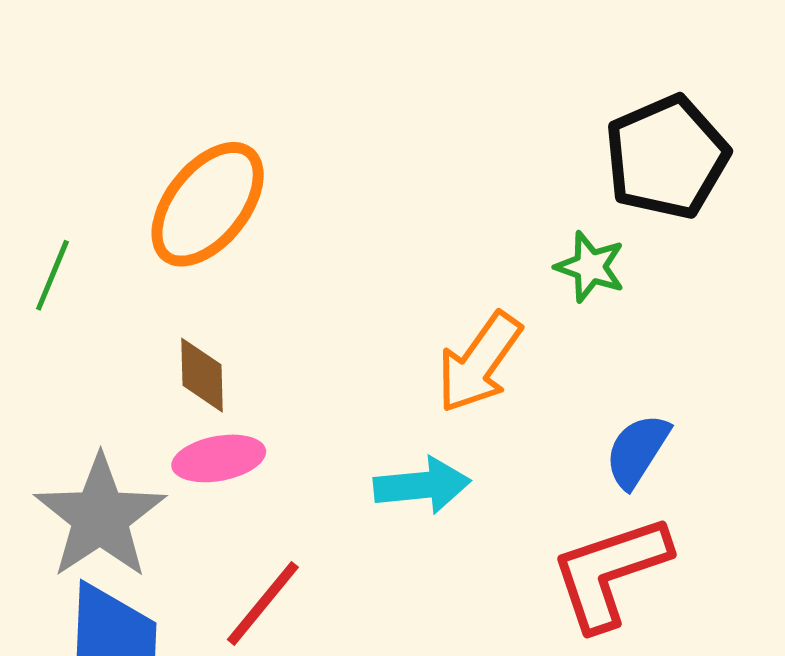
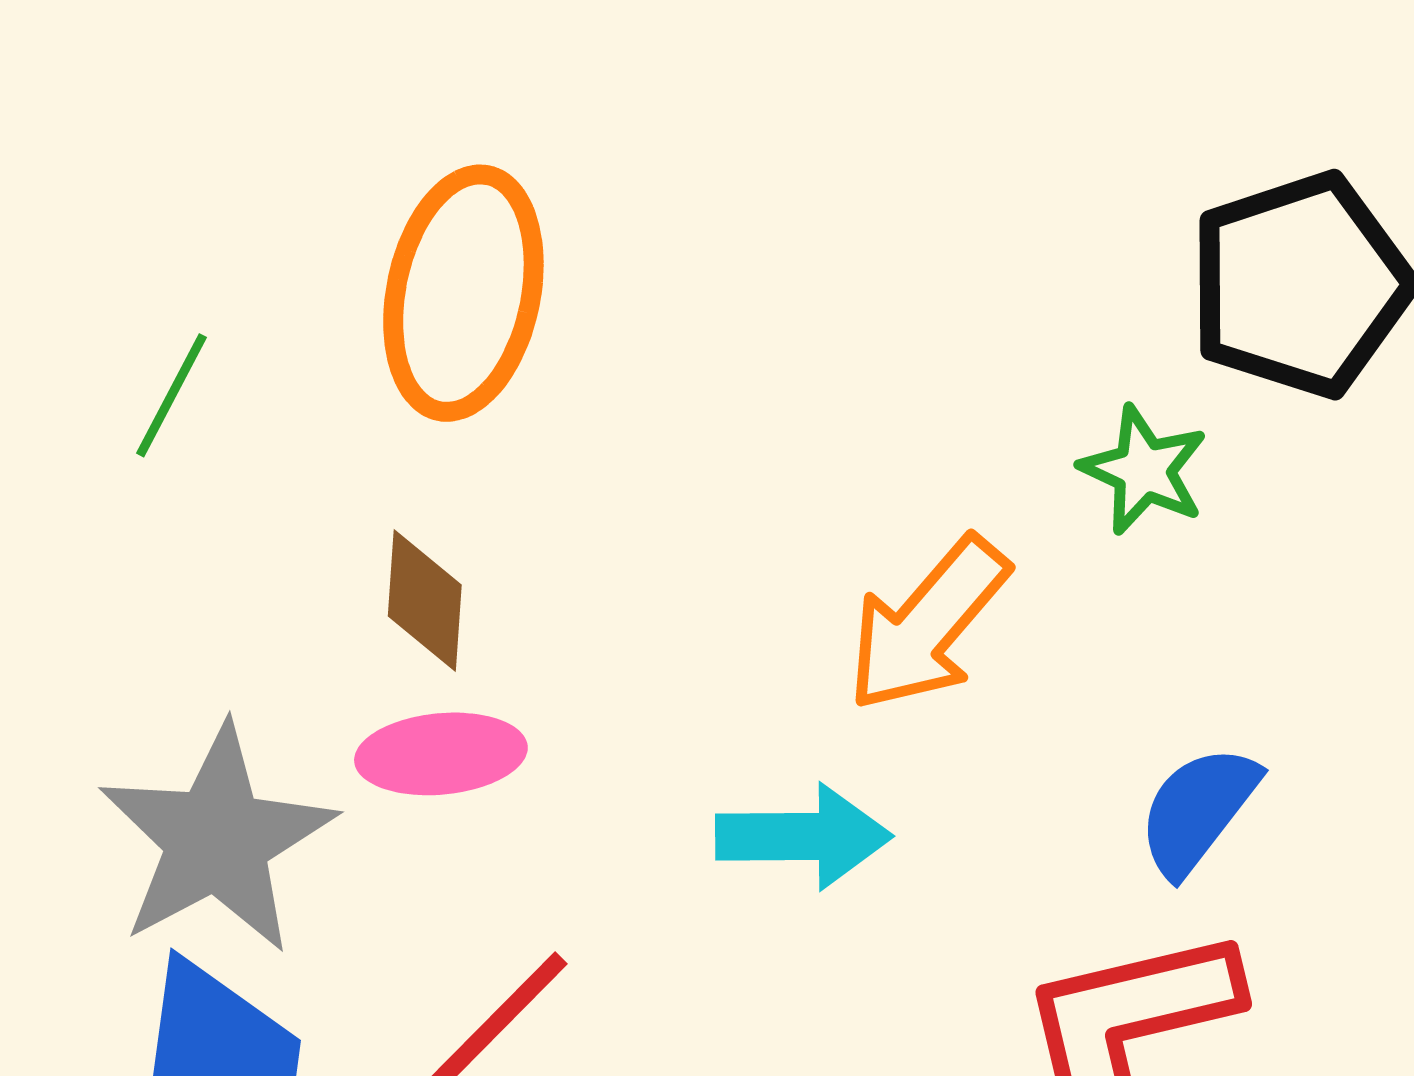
orange ellipse: (208, 204) -> (463, 293), turned -32

